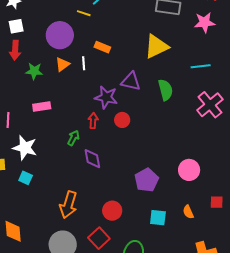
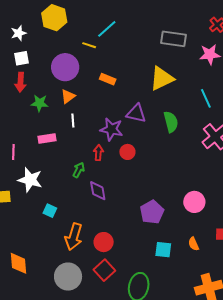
white line: (84, 63) -> (73, 121), moved
cyan line: (201, 66) -> (206, 98), turned 72
cyan square: (26, 178) -> (50, 211), moved
red circle: (112, 211) -> (104, 242), moved

